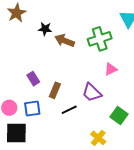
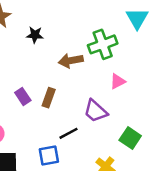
brown arrow: (65, 41) -> (71, 61), moved, turned -30
brown rectangle: (55, 90) -> (49, 98), moved
blue square: (32, 109) -> (49, 156), moved

